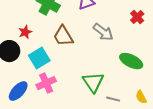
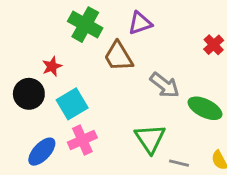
gray arrow: (103, 32) -> (165, 85), moved
brown trapezoid: (63, 36) -> (118, 56), moved

